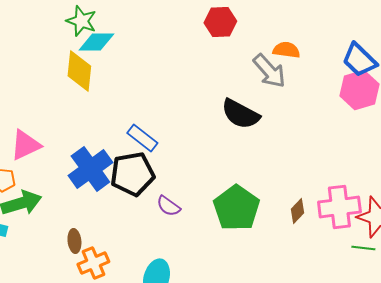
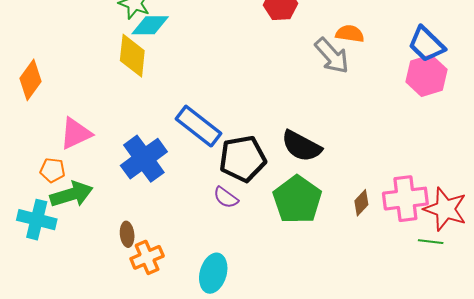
black semicircle: (240, 114) -> (301, 146), moved
blue rectangle: (142, 138) -> (199, 126), size x1.4
black pentagon: (132, 174) -> (243, 159), moved

